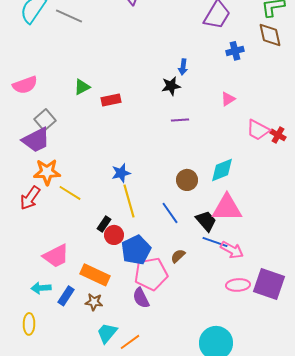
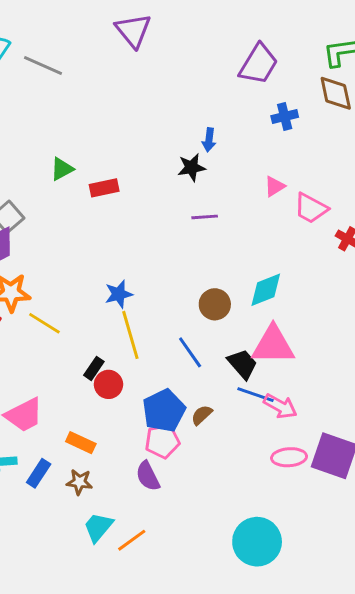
pink trapezoid: (258, 130) -> (311, 208), moved
blue pentagon: (136, 250) -> (164, 411), moved
pink pentagon: (151, 274) -> (162, 441), size x0.7
orange rectangle: (95, 275) -> (81, 443), size x0.7

